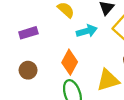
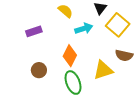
brown circle: (28, 70) -> (39, 70), moved

